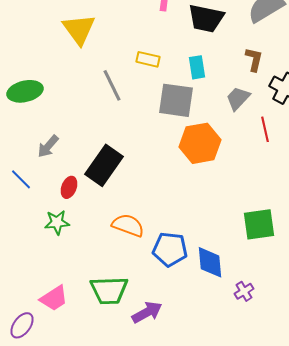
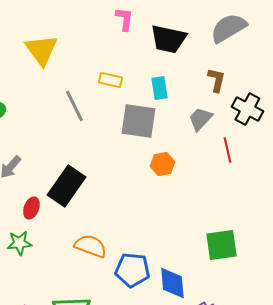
orange hexagon: (200, 143) -> (162, 164), size x0.6

